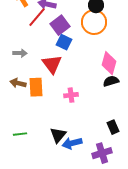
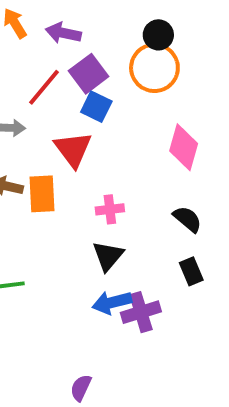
red line: (37, 17) -> (44, 87), moved
black semicircle: (111, 81) -> (187, 219), moved, turned 56
black triangle: (58, 135) -> (108, 256), moved
purple cross: (102, 153) -> (141, 312), moved

